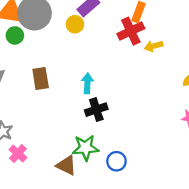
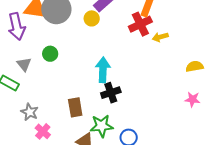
green circle: (15, 35) -> (50, 54), moved
brown rectangle: (41, 78) -> (75, 107), moved
cyan arrow: (87, 83) -> (103, 70), size x1.4

